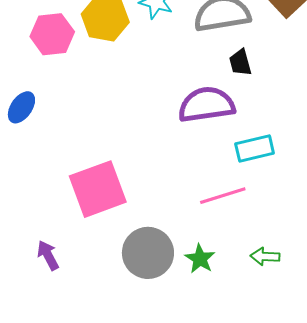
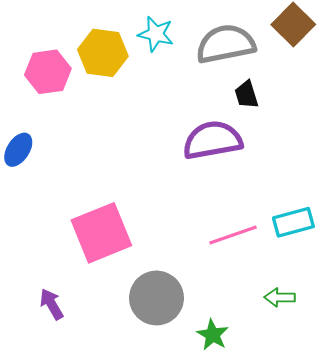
cyan rectangle: (255, 149) -> (293, 222), moved
green star: (200, 259) -> (213, 335), moved

